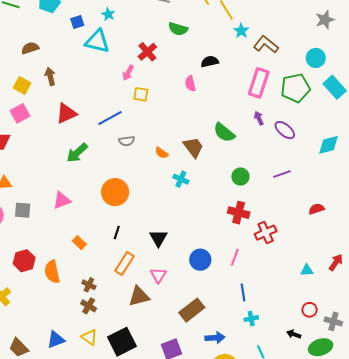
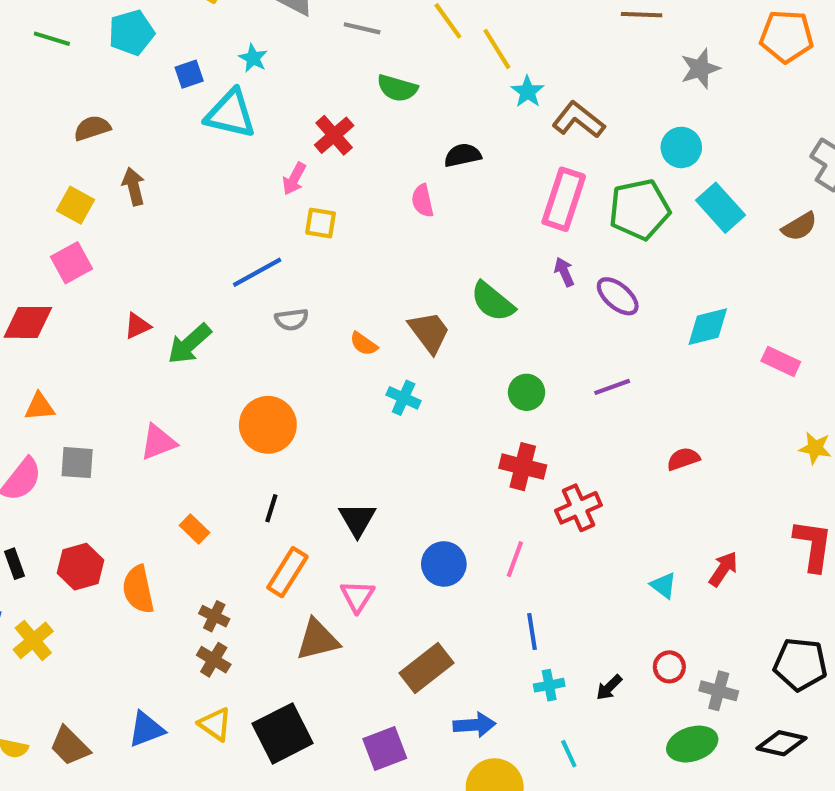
red triangle: (66, 113) -> (137, 326), moved, size x0.6
cyan triangle: (307, 270) -> (664, 585), turned 40
black arrow: (294, 334) -> (609, 687), moved, turned -64

